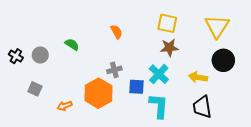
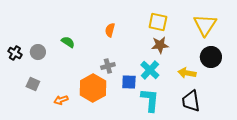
orange semicircle: (116, 32) -> (110, 30), turned -136

